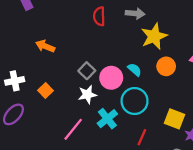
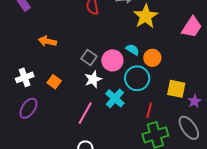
orange circle: (166, 66) -> (152, 58), moved

